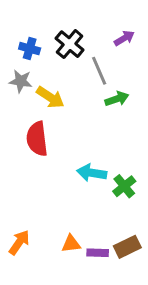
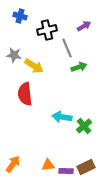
black cross: (70, 44) -> (47, 30), turned 36
blue cross: (30, 49) -> (20, 16), moved

